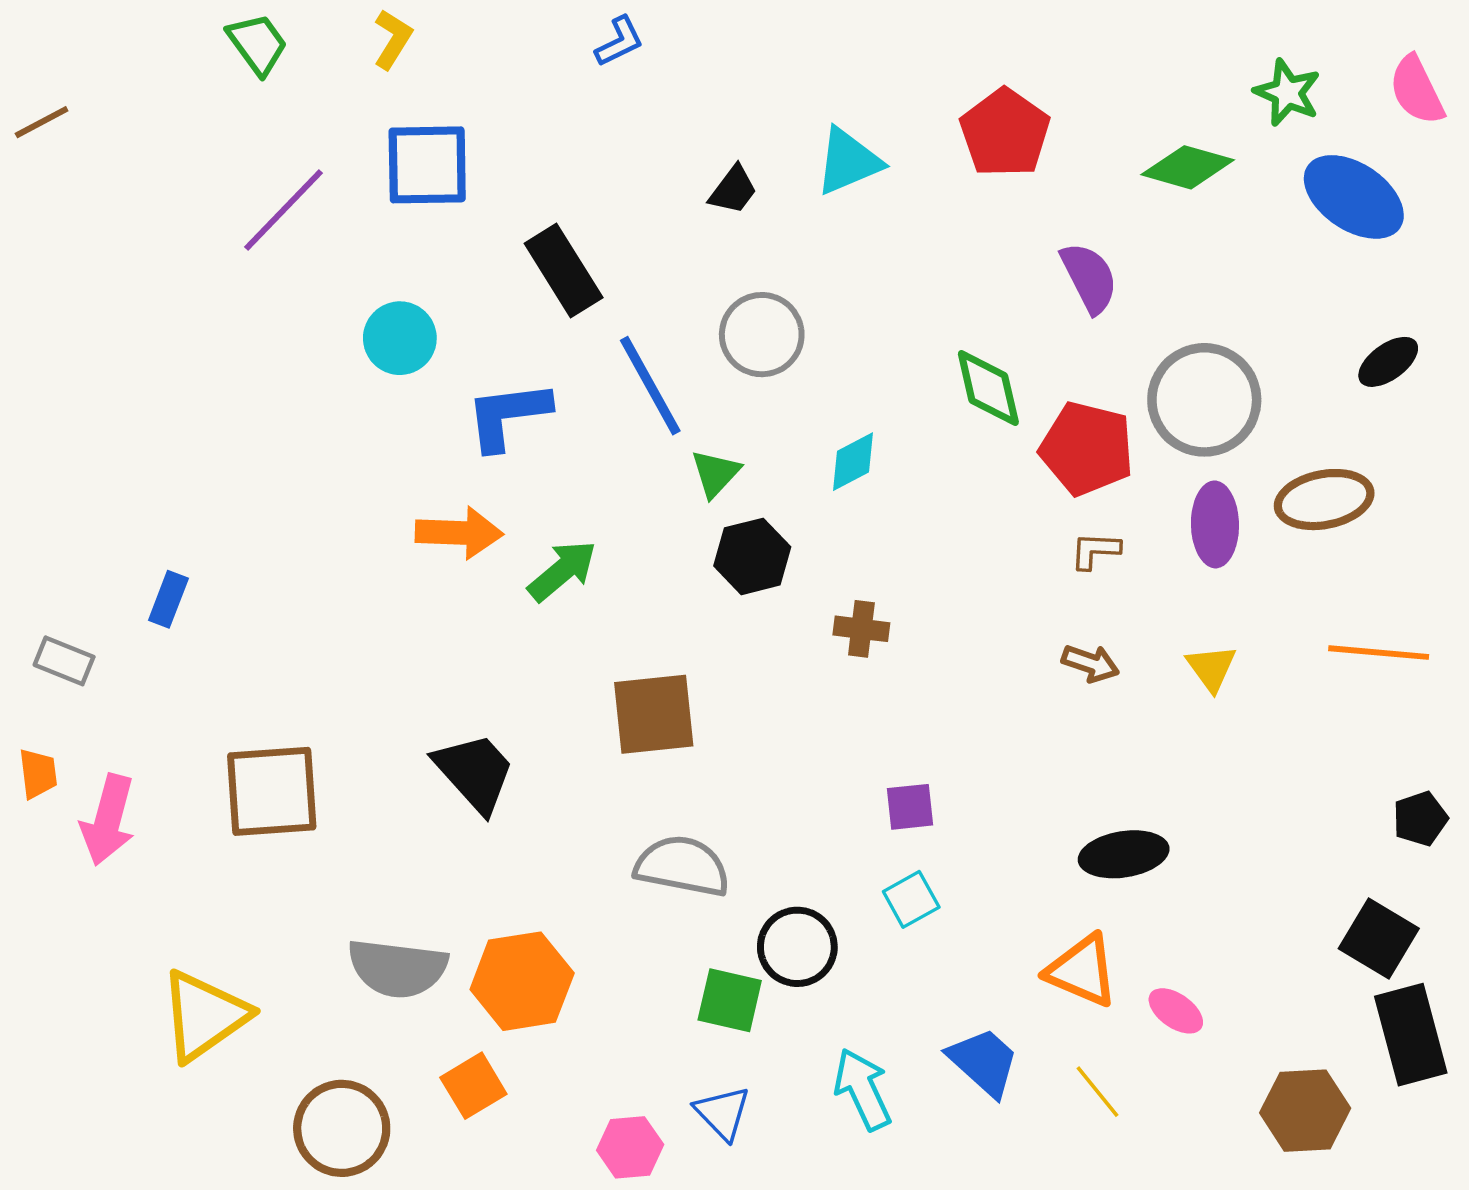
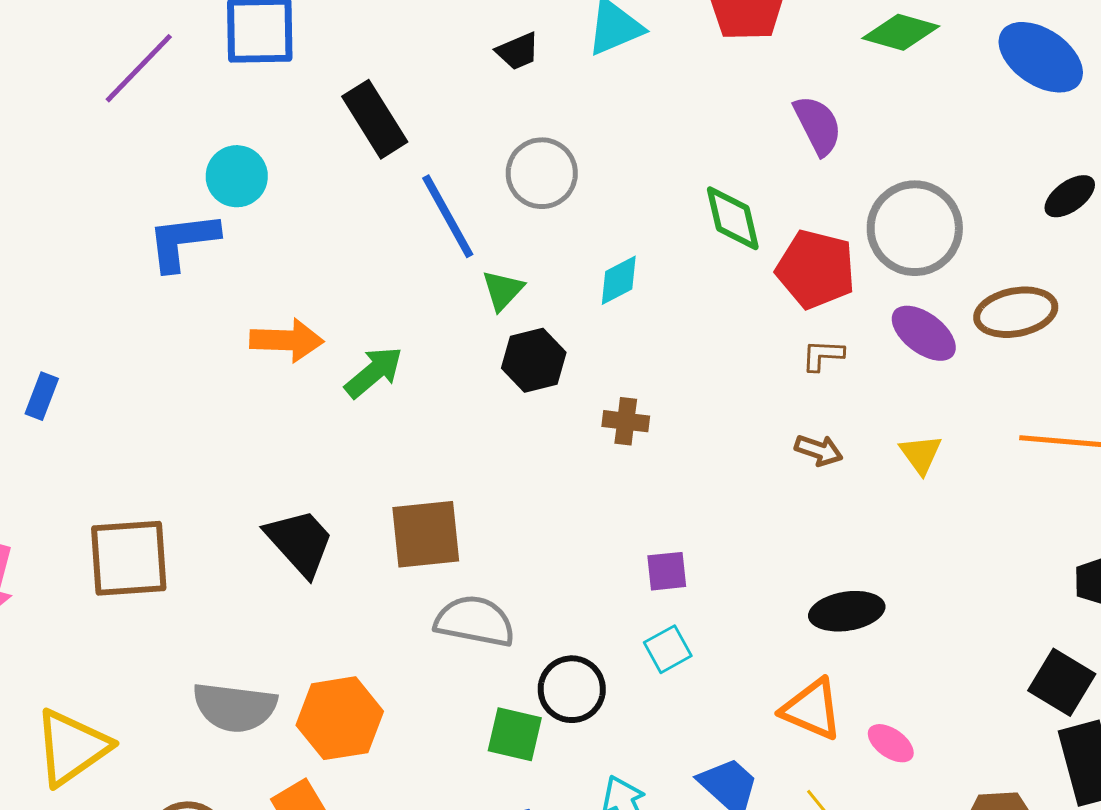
black trapezoid: (733, 190) -> (518, 51), turned 30
blue L-shape: (508, 415) -> (183, 241), moved
purple ellipse: (1215, 524) -> (924, 333), turned -52
brown square: (654, 714) -> (426, 534), moved

